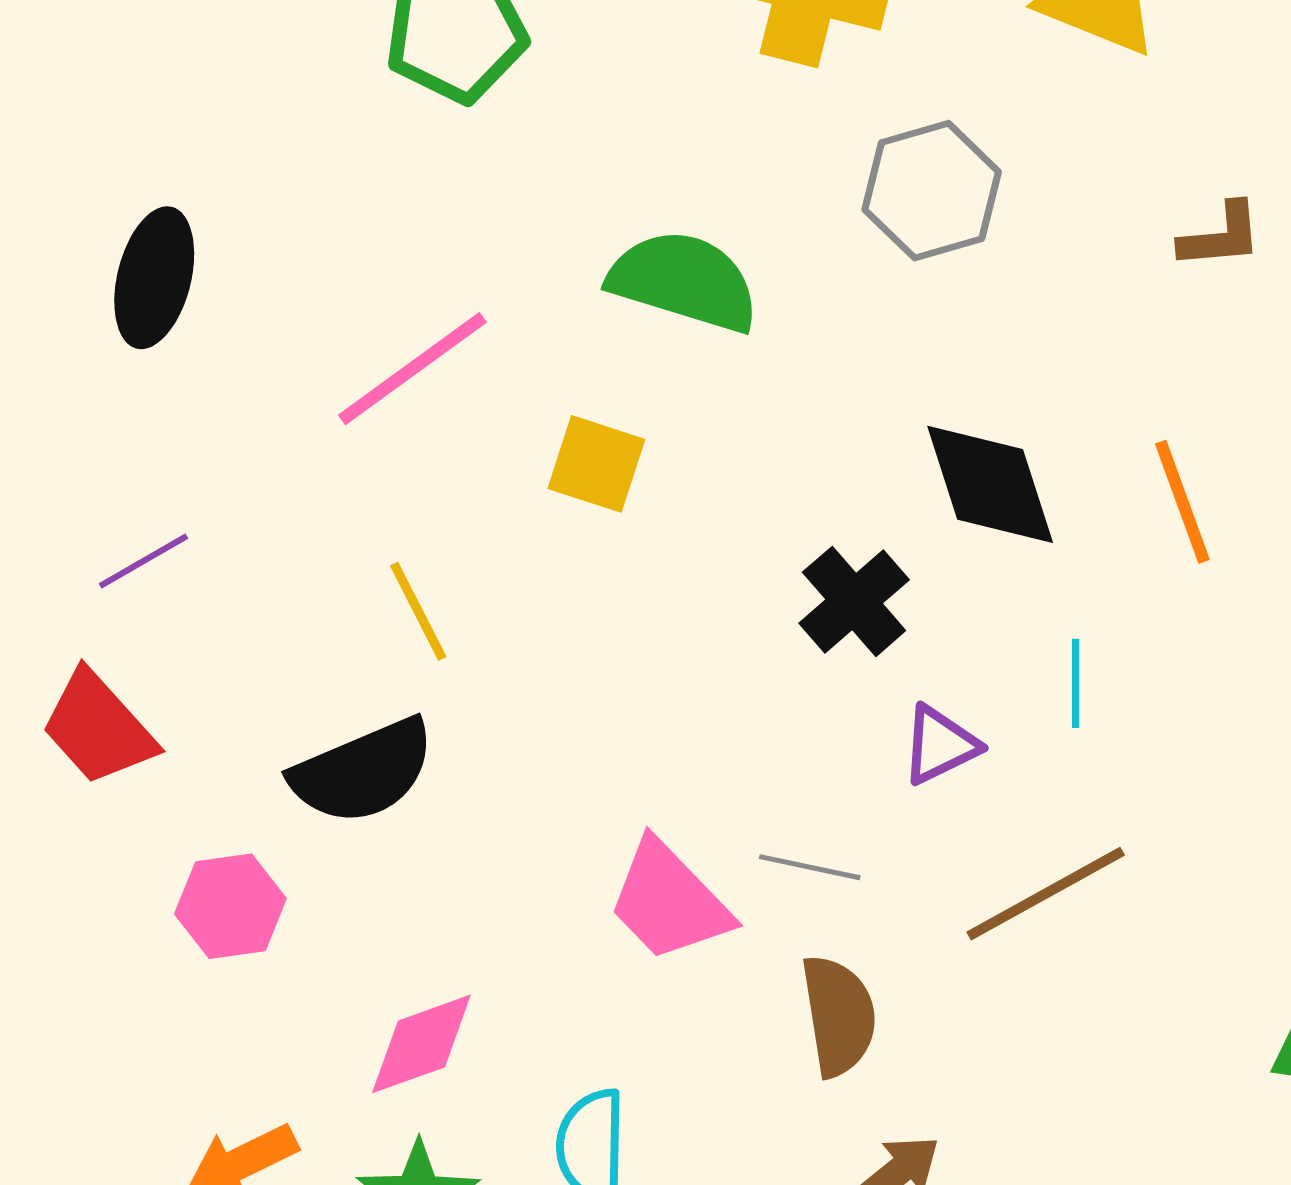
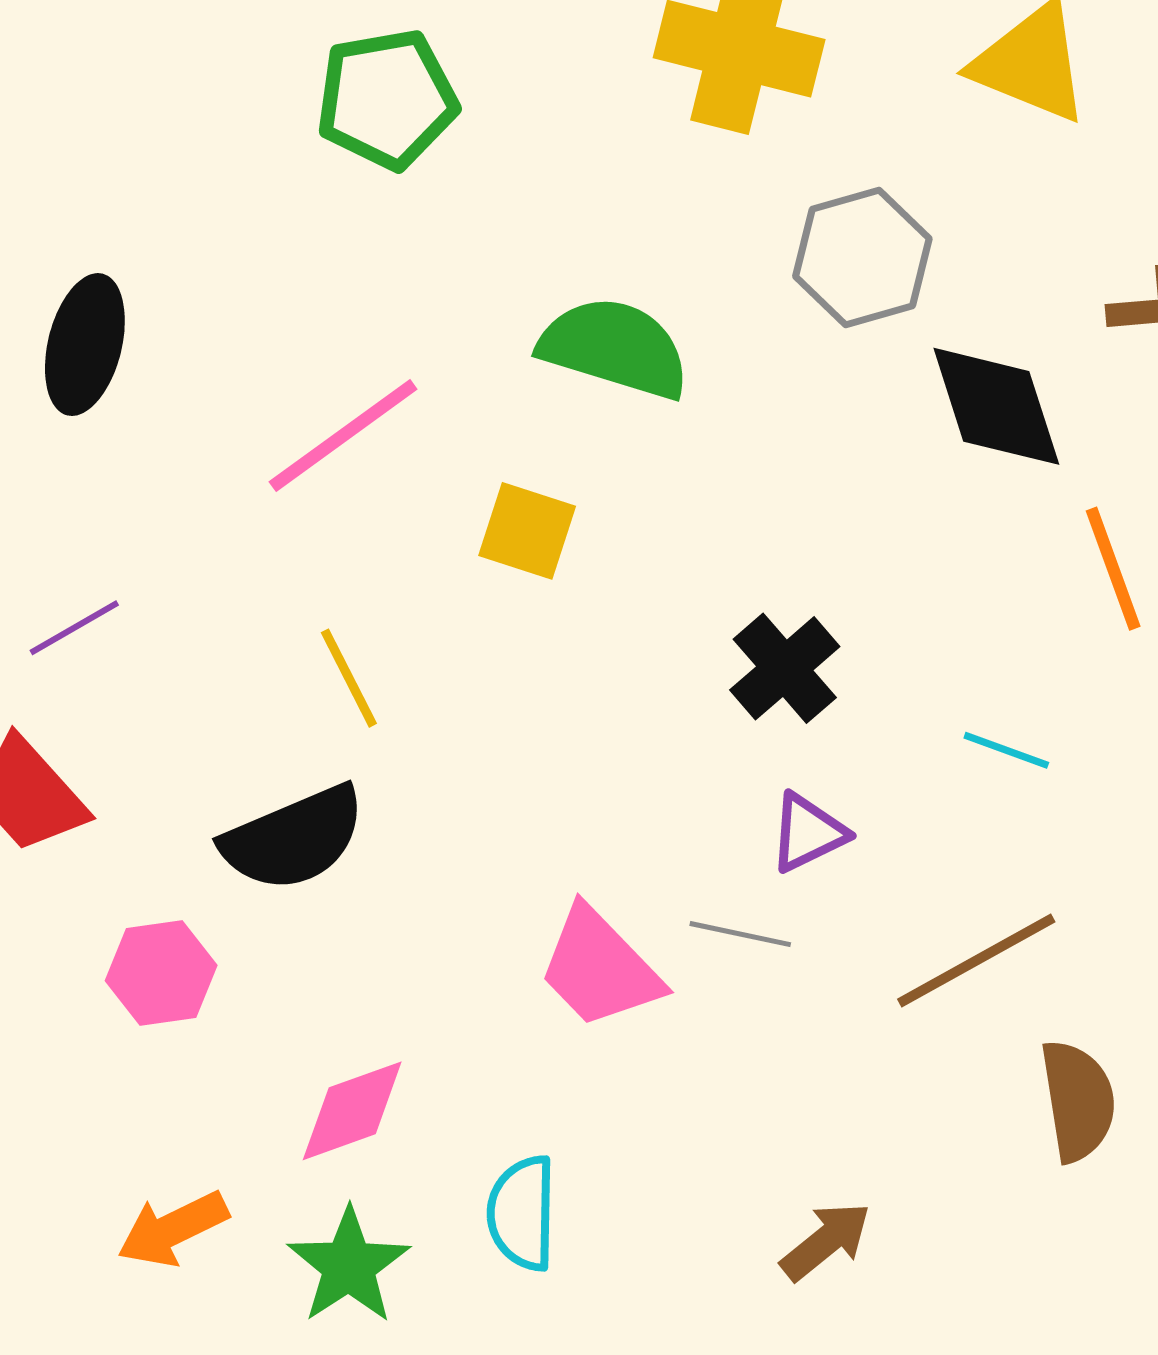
black diamond: (990, 484) -> (996, 406), moved
cyan line: (1076, 683) -> (1006, 750), turned -70
purple triangle: (940, 745) -> (808, 833), moved
brown semicircle: (839, 1016) -> (1078, 1101), moved

